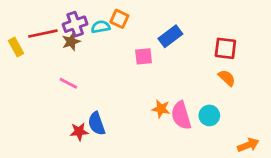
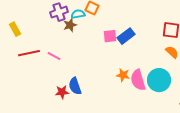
red line: (43, 34) -> (29, 53), moved
blue rectangle: (170, 36) -> (126, 36), moved
brown star: (71, 42) -> (70, 25), moved
cyan circle: (209, 115) -> (159, 80), size x1.5

